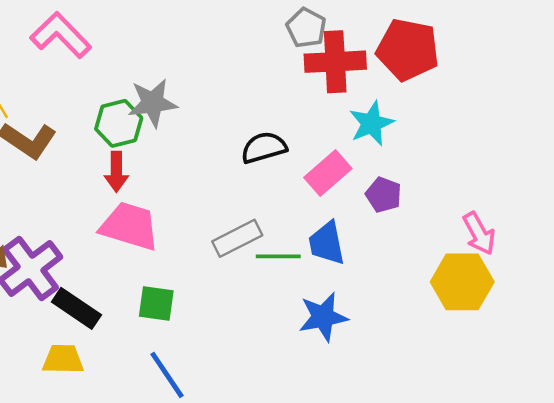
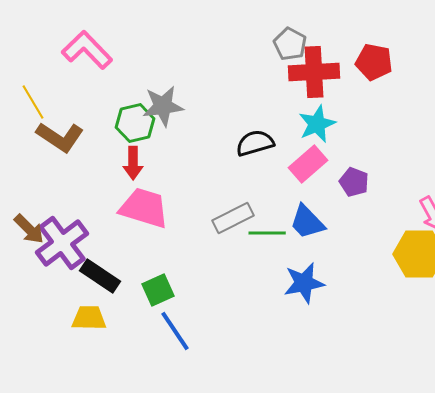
red pentagon: (408, 50) -> (374, 62), size x0.7
cyan star: (371, 123) -> (317, 124), moved
blue trapezoid: (327, 243) -> (307, 222), turned -33
green square: (156, 304) -> (158, 290), moved, turned -32

